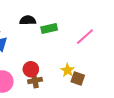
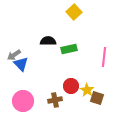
pink line: (85, 37) -> (104, 57), turned -42
red circle: (31, 69) -> (71, 86), moved

